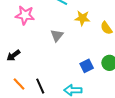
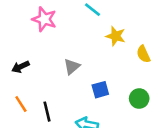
gray triangle: (57, 35) -> (72, 67), moved
blue square: (87, 66) -> (100, 90), moved

